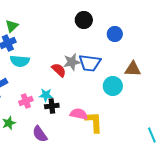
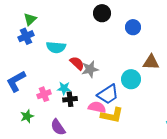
cyan semicircle: (20, 61) -> (56, 47), moved
gray star: (72, 62) -> (90, 69), moved
blue trapezoid: (90, 63) -> (108, 94), moved, turned -40
yellow L-shape: (94, 122) -> (112, 115), turned 105

